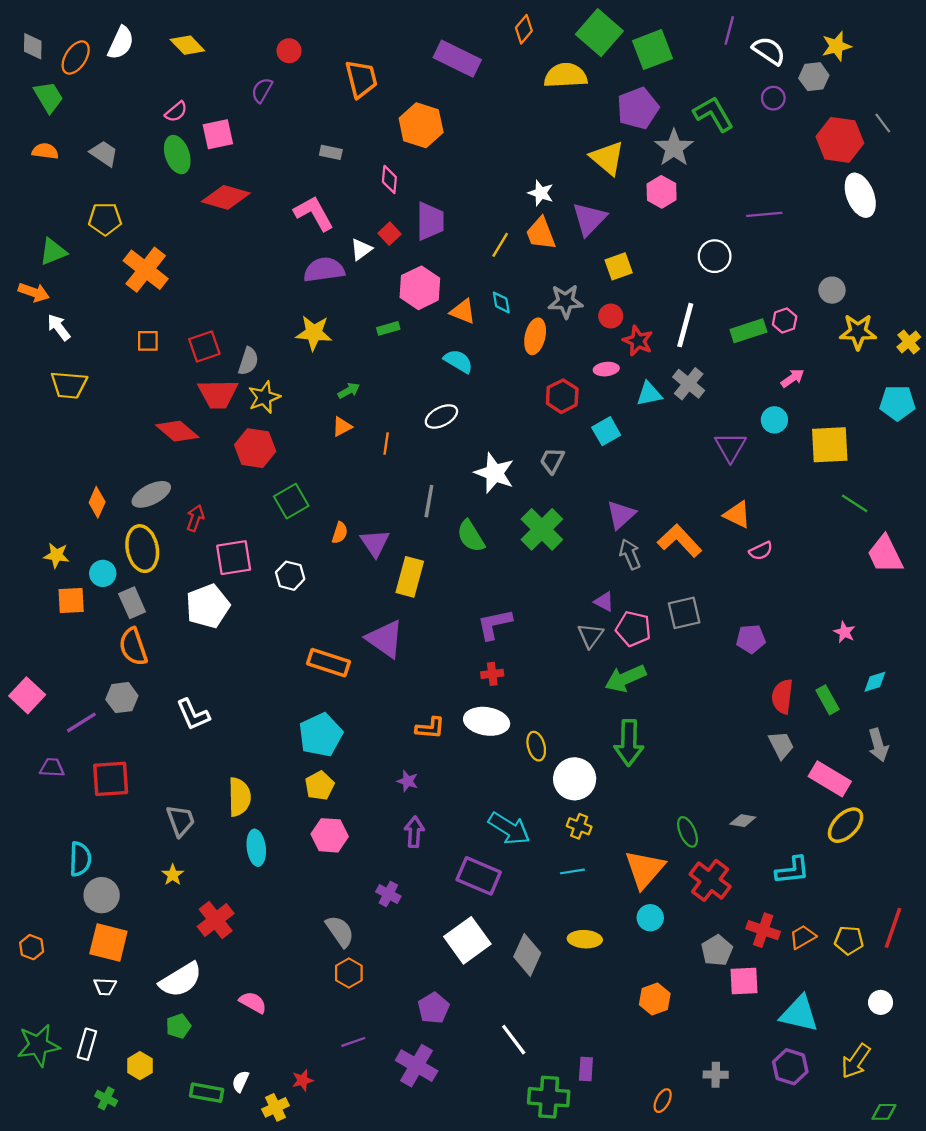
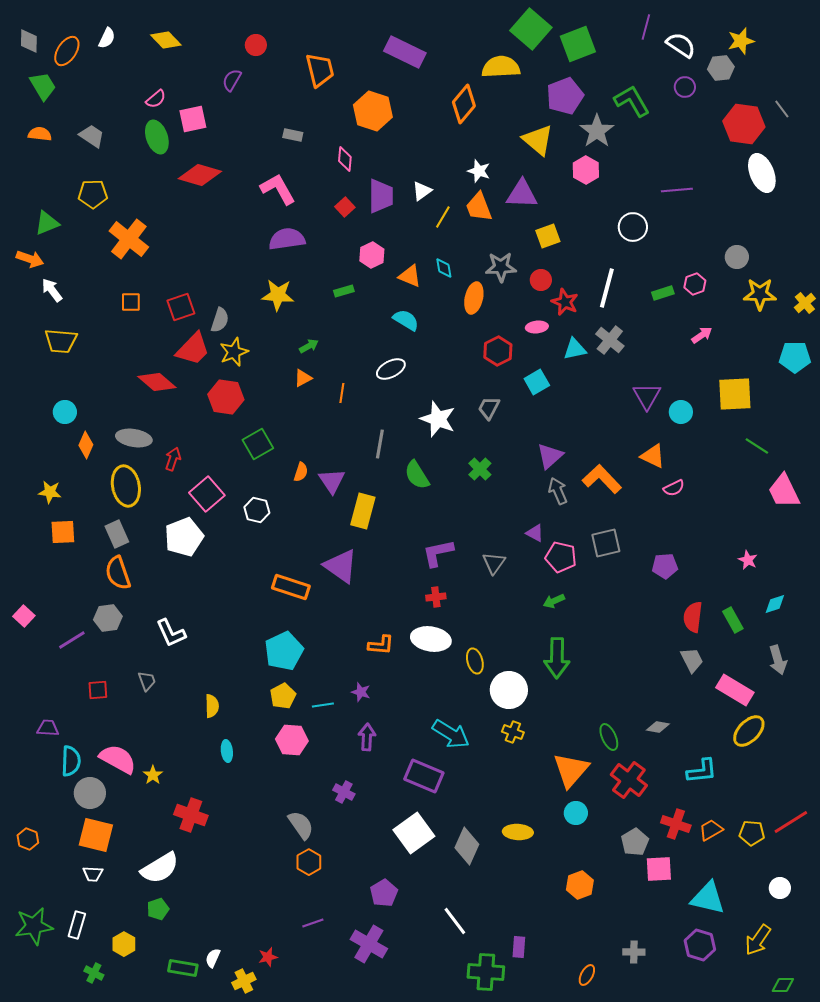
orange diamond: (524, 29) -> (464, 104), moved, size x1.5
white semicircle: (121, 43) -> (107, 38), size x0.7
purple triangle: (589, 219) -> (522, 194), turned 48
white triangle: (361, 249) -> (422, 191), moved
pink hexagon: (420, 288) -> (372, 255), size x0.7
green rectangle: (748, 331) -> (663, 293), size x0.7
red trapezoid: (218, 394) -> (193, 349), turned -45
cyan circle: (774, 420) -> (681, 412), moved
gray ellipse: (151, 494) -> (134, 438), turned 36
green cross: (542, 529) -> (480, 469), size x0.6
pink square: (234, 558) -> (207, 494), turned -32
cyan circle: (103, 573) -> (65, 412), moved
gray triangle: (590, 635) -> (494, 563), moved
green arrow: (625, 678) -> (554, 601), size x0.6
pink square: (27, 695) -> (24, 616), size x0.7
purple trapezoid: (52, 768) -> (48, 728), moved
red square: (111, 779) -> (98, 690), size x0.6
yellow semicircle: (239, 797) -> (212, 706), size x0.7
gray trapezoid: (181, 821) -> (147, 681), moved, size x0.7
cyan ellipse: (256, 848) -> (227, 751), size x0.7
cyan line: (572, 871) -> (323, 705), moved
red cross: (216, 920) -> (191, 815), turned -32
red line: (893, 928) -> (791, 822), turned 39
pink semicircle: (253, 1002) -> (118, 759), moved, size x1.5

